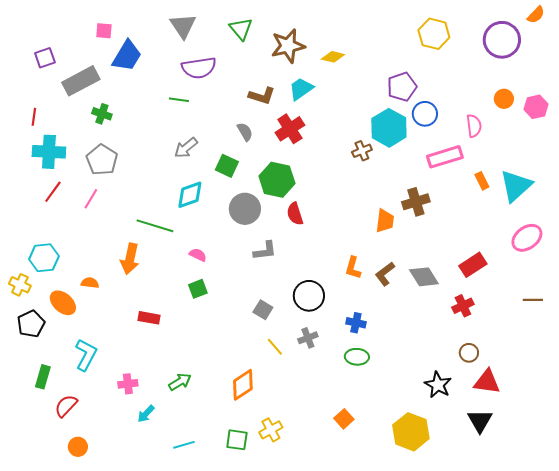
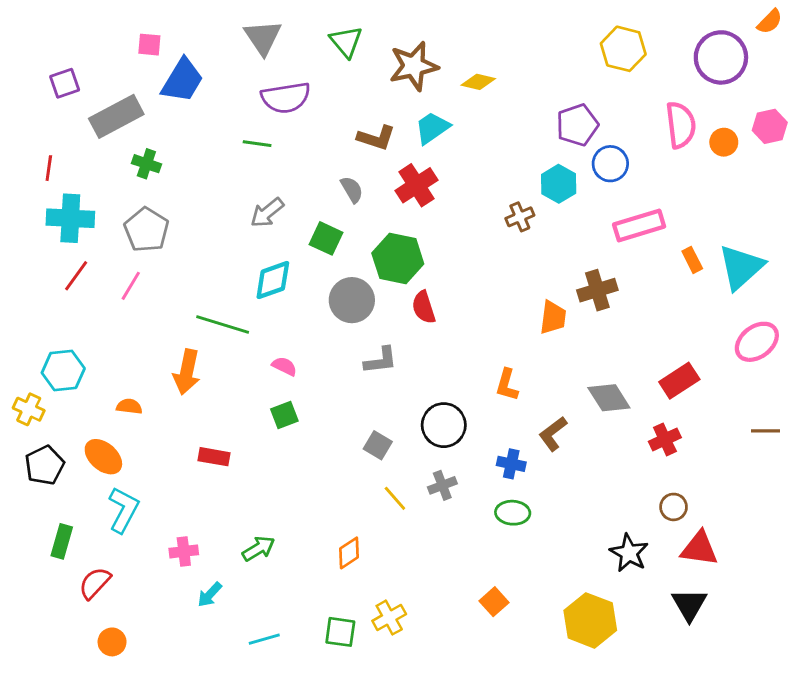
pink hexagon: (536, 107) -> (770, 126), moved
pink semicircle: (474, 126) -> (681, 125), moved, size x1.4
cyan hexagon: (389, 128) -> (559, 184), size x0.7
brown L-shape: (385, 274) -> (553, 434), moved
orange ellipse: (63, 303) -> (103, 457), moved
orange diamond: (243, 385) -> (349, 553), size x0.7

